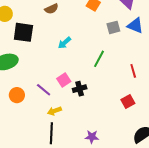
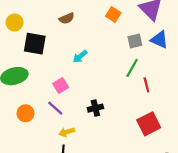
green line: (99, 59) -> (132, 68), moved
red line: (133, 71) -> (146, 85), moved
pink square: (64, 80) -> (61, 86), moved
red square: (128, 101) -> (149, 124), size x1.5

